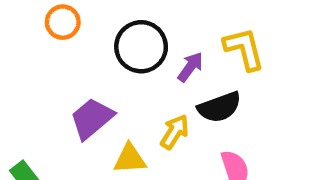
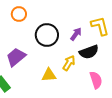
black circle: (141, 47) -> (47, 35), moved
purple trapezoid: (92, 118) -> (16, 57), moved

